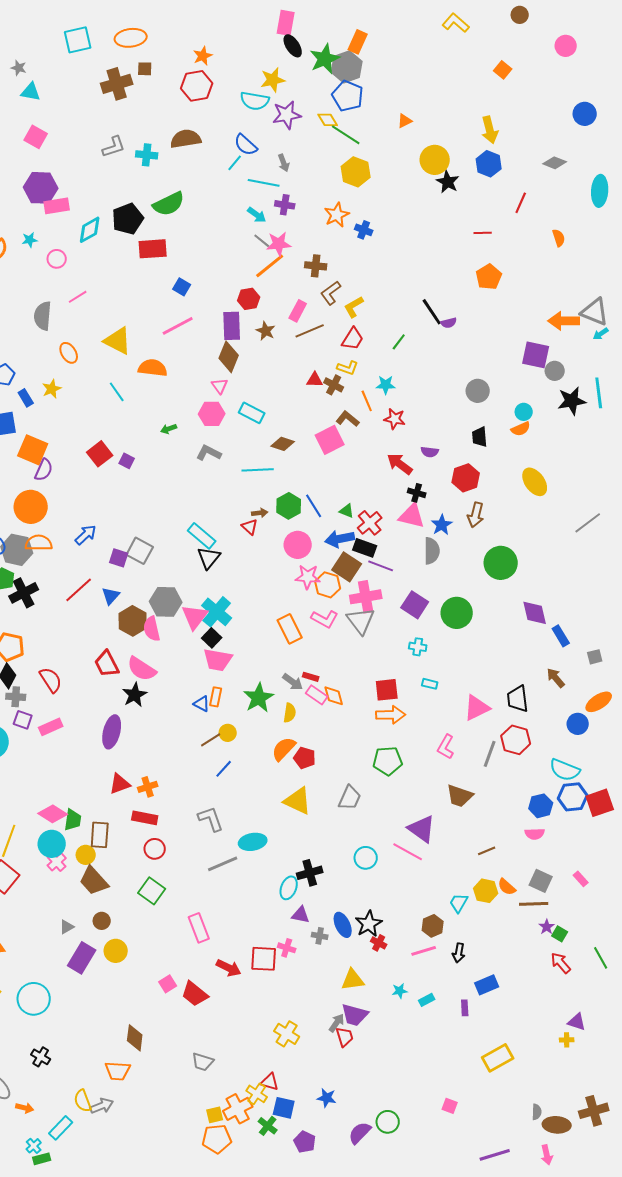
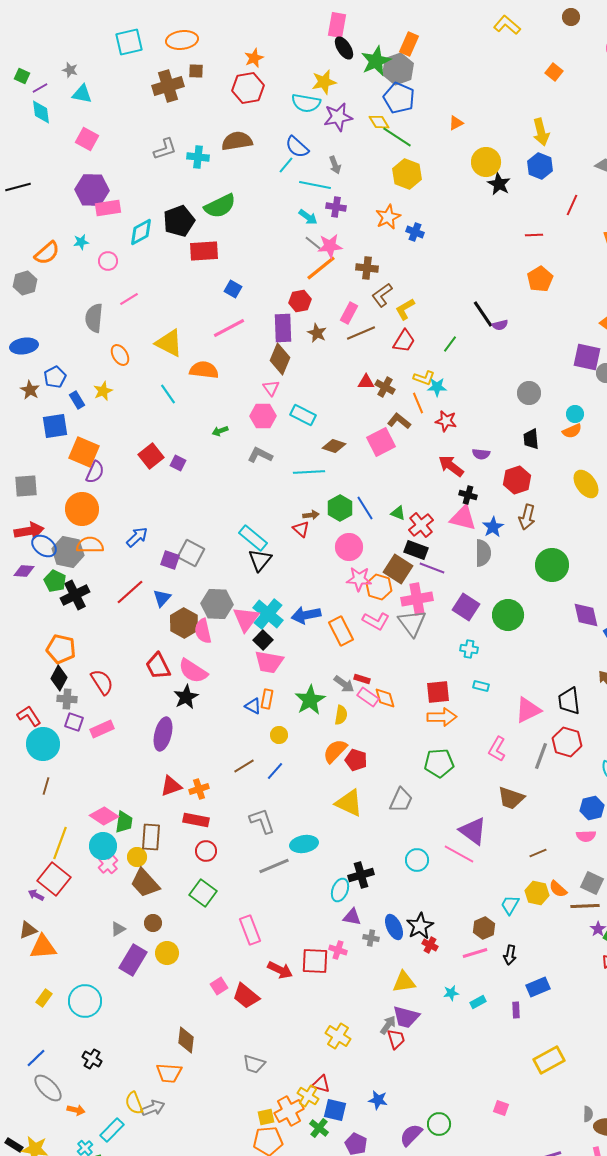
yellow L-shape: (348, 368) -> (424, 378), moved
blue arrow: (340, 539) -> (306, 615), moved
brown line: (211, 740) -> (244, 766), moved

